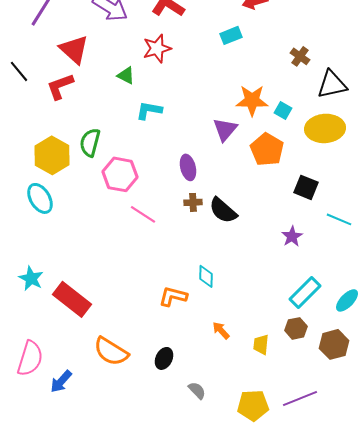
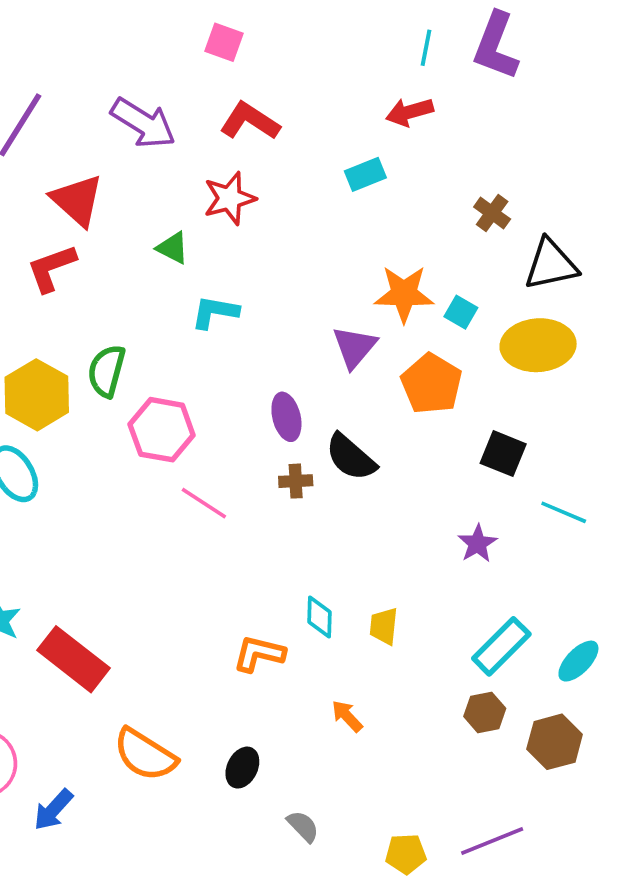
black semicircle: (223, 210) -> (351, 457), moved
yellow trapezoid: (261, 344) -> (384, 626), moved
yellow pentagon: (253, 405) -> (406, 854), size x0.7

